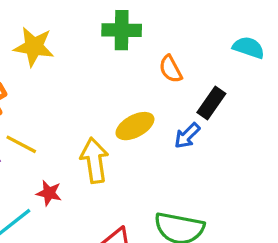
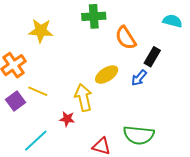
orange semicircle: (171, 69) -> (126, 38), size x1.4
red star: (49, 193) -> (67, 119), moved

